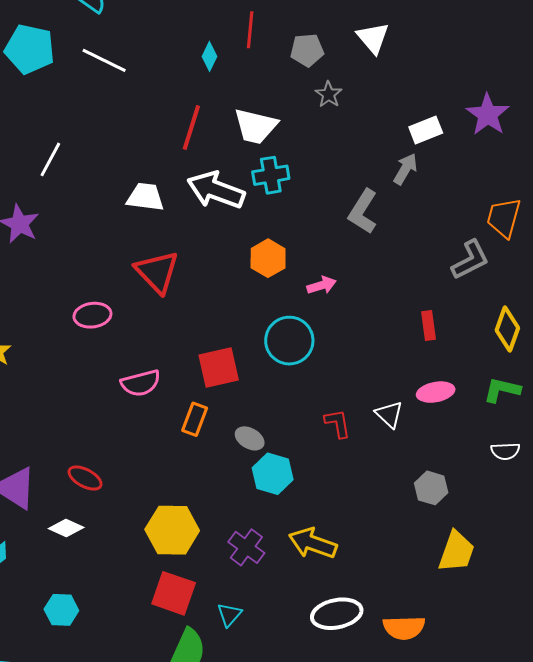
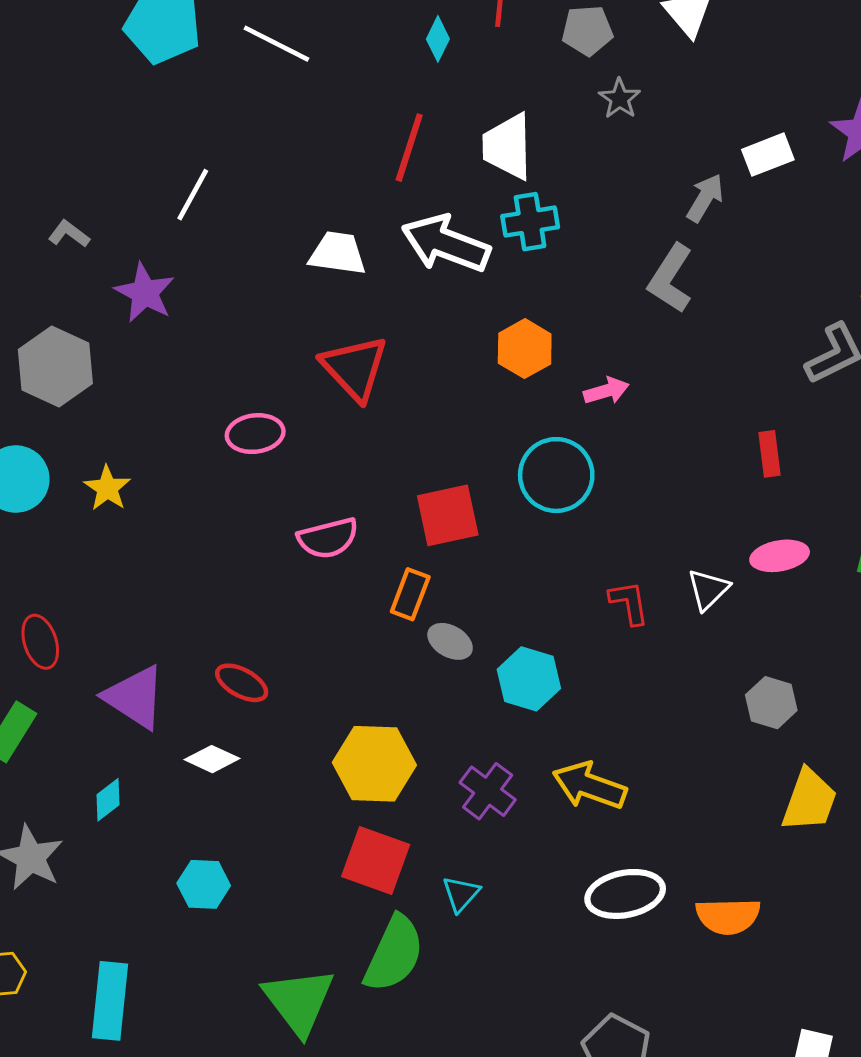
white trapezoid: (256, 126) -> (507, 146), turned 75
gray arrow: (405, 169) -> (705, 198), moved
white triangle: (389, 414) -> (708, 589), turned 32
gray ellipse: (250, 438) -> (450, 641), moved

